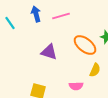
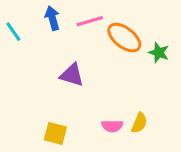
orange ellipse: (85, 45) -> (124, 38), moved
yellow semicircle: (95, 70) -> (139, 123), moved

